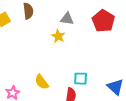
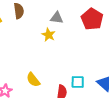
cyan square: (81, 79) -> (78, 82), moved

